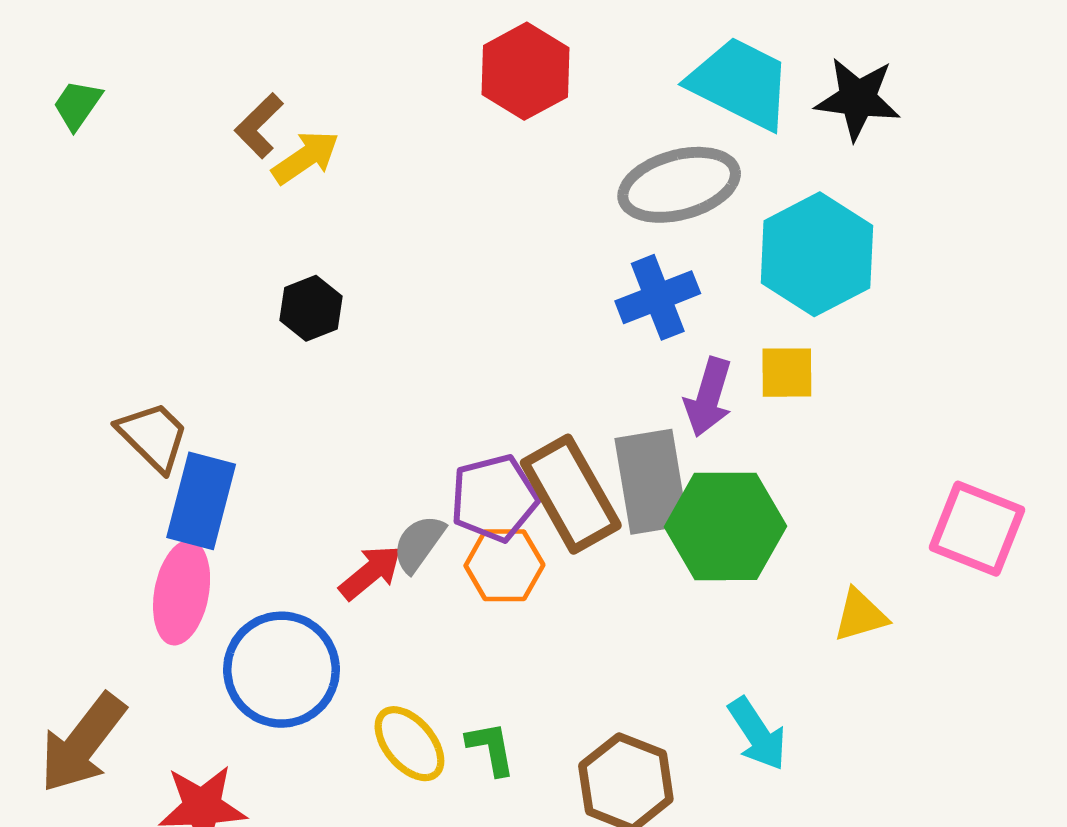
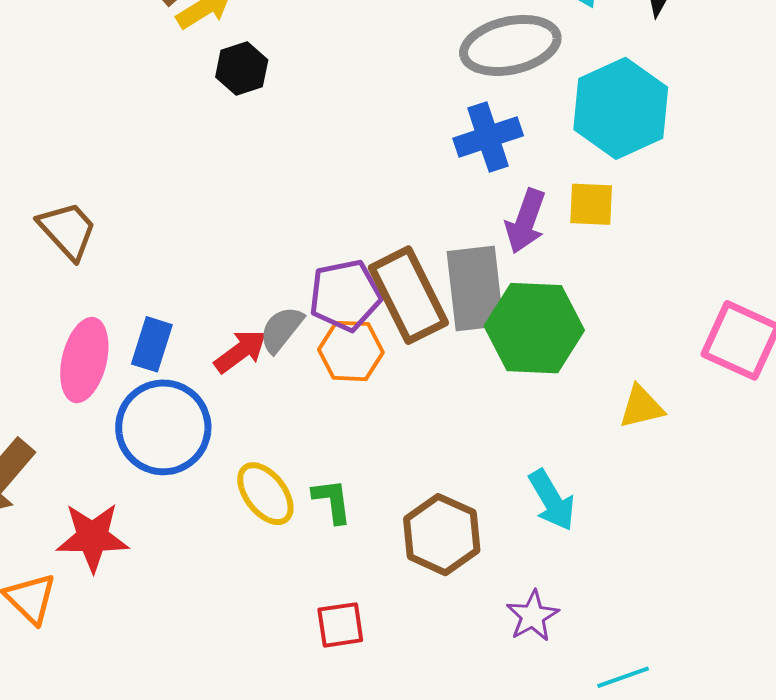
black hexagon: (311, 308) -> (242, 68), moved
blue rectangle: (201, 501) -> (152, 344), moved, size x0.7

